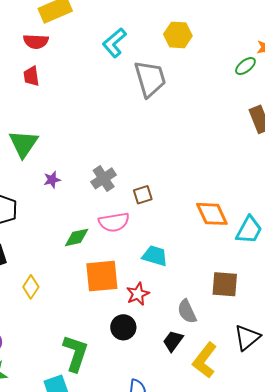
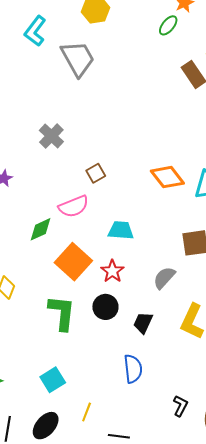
gray cross: (104, 178) -> (51, 136), moved
orange square: (102, 276) -> (73, 262), turned -30
gray semicircle: (187, 311) -> (164, 278), turned 80
black trapezoid: (173, 341) -> (143, 323), moved
green L-shape: (76, 353) -> (62, 313), moved

